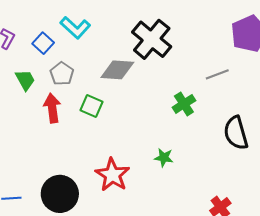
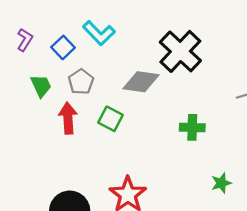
green cross: (184, 104) -> (192, 127), moved, turned 30
green star: (164, 158) -> (221, 183), moved, turned -30

